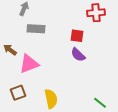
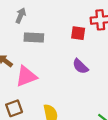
red square: (77, 36) -> (78, 33), moved

